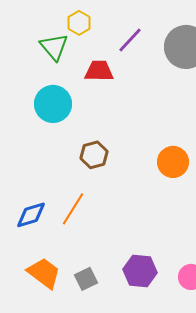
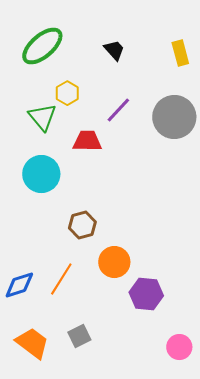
orange circle: (173, 162) -> (114, 262), moved
purple hexagon: (140, 271) -> (146, 294), moved
gray square: (86, 279) -> (79, 336), moved

